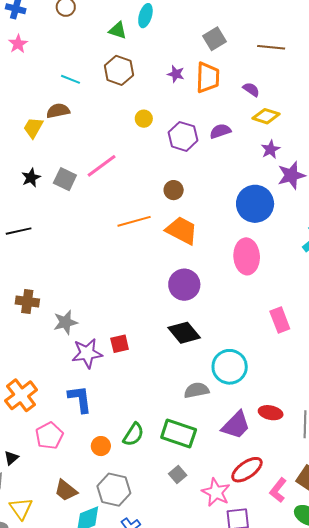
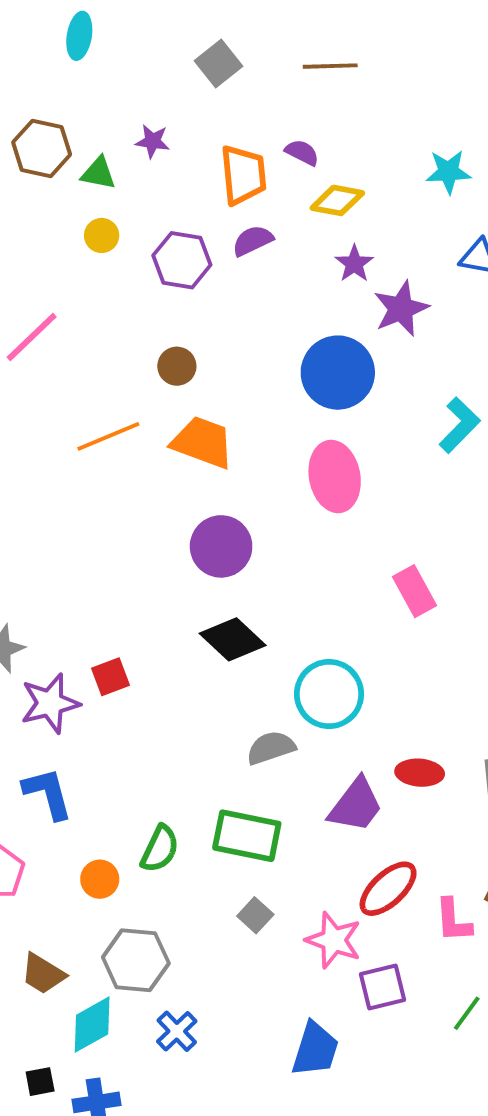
green triangle: (118, 30) -> (98, 173), moved
orange trapezoid: (208, 77) -> (243, 175), moved
pink L-shape: (278, 490) -> (453, 920), turned -35

